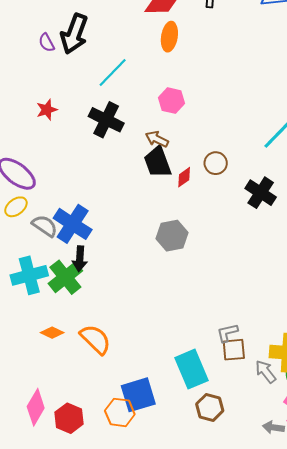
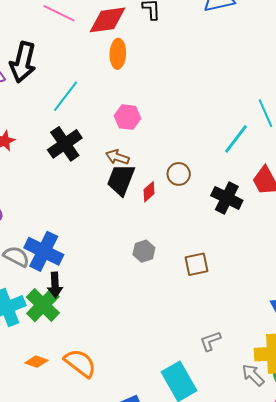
black cross: (106, 120) -> (65, 144), turned 36
black trapezoid: (158, 162) -> (121, 180), turned 48
gray hexagon: (172, 236) -> (144, 251), size x0.7
brown square: (234, 350) -> (197, 264), moved

